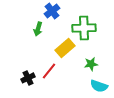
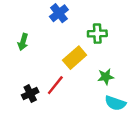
green cross: (84, 28) -> (97, 34), size x0.7
green arrow: (38, 29) -> (23, 42), moved

